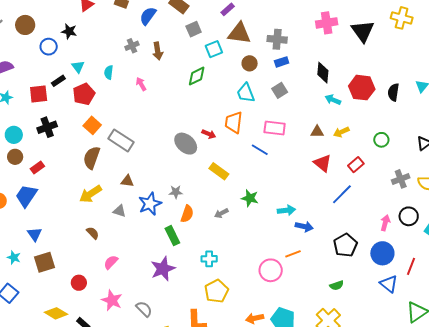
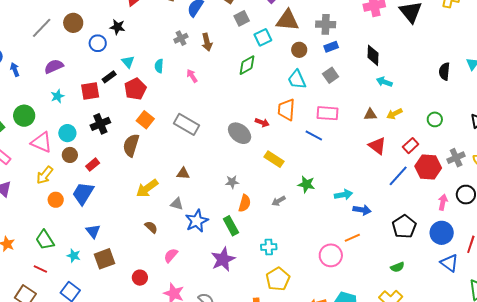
red hexagon: (362, 88) -> (428, 167), moved
gray rectangle: (121, 140) -> (187, 124), moved
brown semicircle: (92, 158) -> (131, 145), moved
blue star: (150, 204) -> (197, 221), moved

